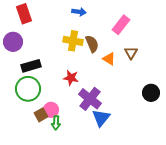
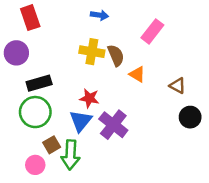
brown triangle: (131, 53) -> (178, 86), moved, turned -32
pink circle: (51, 110) -> (35, 165), moved
blue triangle: (101, 118) -> (81, 121), moved
green arrow: (56, 123) -> (71, 155), size x1.6

